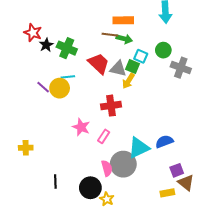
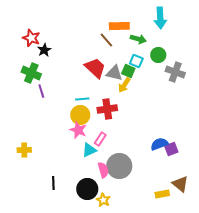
brown line: (110, 35) -> (106, 40), turned 42
green arrow: (124, 39) -> (138, 39), moved
green cross: (67, 48) -> (31, 73), moved
cyan line: (68, 77) -> (82, 99), moved
purple line: (43, 87) -> (41, 91), turned 32
yellow circle: (60, 88) -> (80, 115), moved
cyan triangle: (139, 148) -> (89, 150), moved, size x0.7
purple square: (177, 170) -> (171, 149), moved

